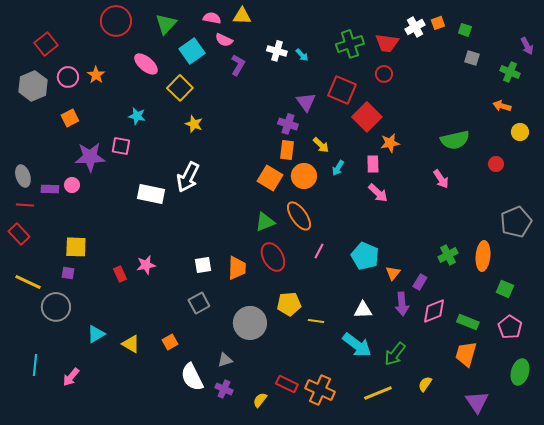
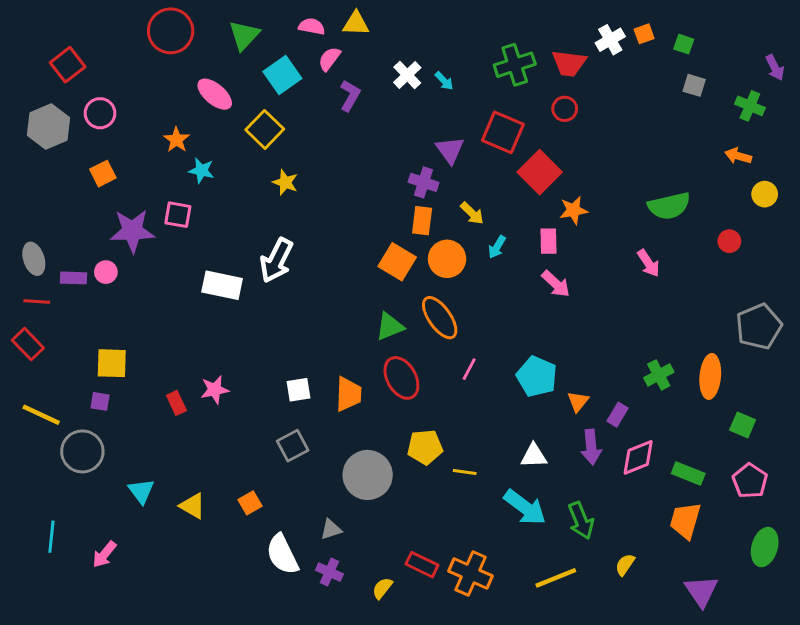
pink semicircle: (224, 40) -> (329, 59), turned 102
white cross: (277, 51) -> (407, 75), turned 30
orange star: (96, 75) -> (176, 140), moved
cyan triangle: (96, 334) -> (141, 491), turned -36
green arrow: (395, 354) -> (581, 521), turned -60

